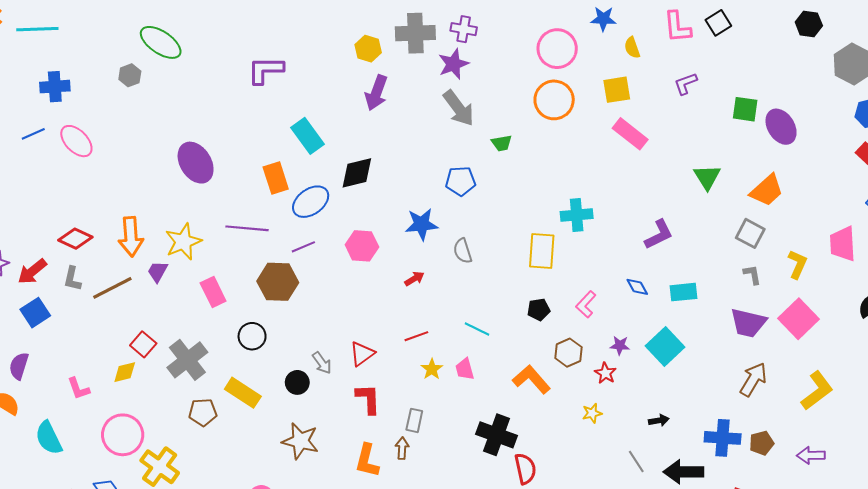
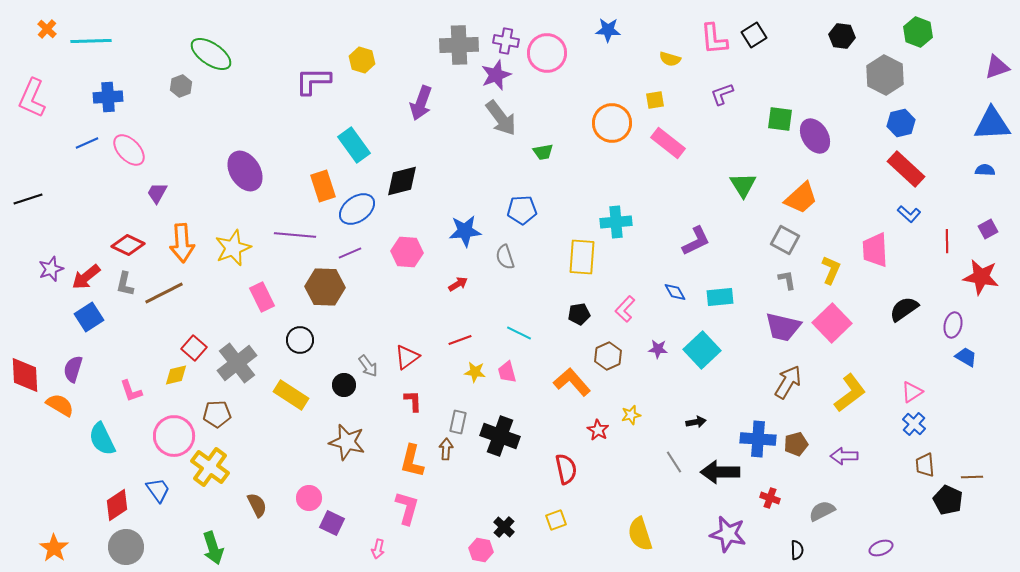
blue star: (603, 19) -> (608, 30), moved
yellow semicircle: (632, 48) -> (670, 59), turned -55
yellow hexagon: (368, 49) -> (362, 60), moved
pink circle: (557, 49) -> (547, 53), moved
yellow square: (617, 90) -> (655, 100), size x0.7
orange circle: (554, 100) -> (612, 123), moved
blue pentagon: (461, 181) -> (522, 210), moved
purple trapezoid: (158, 271) -> (157, 193), moved
yellow star: (432, 369) -> (475, 372), turned -30
red star: (605, 373) -> (598, 430), moved
red L-shape: (368, 399) -> (413, 401), size x0.7
brown pentagon: (203, 412) -> (217, 414), moved
black cross: (497, 435) -> (500, 436), moved

